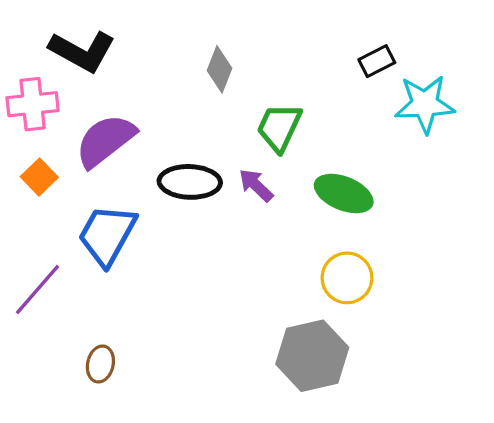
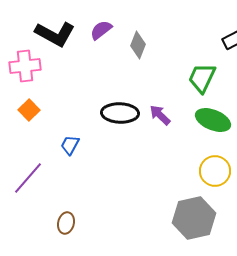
green trapezoid: (279, 127) -> (202, 78), moved
purple semicircle: (105, 141) -> (101, 30), moved, size x0.6
blue trapezoid: (107, 235) -> (70, 145), size x0.5

